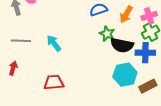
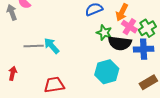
pink cross: (149, 16) -> (129, 27), moved, turned -35
gray line: (21, 41) -> (34, 46), moved
cyan hexagon: (125, 75) -> (107, 72), moved

